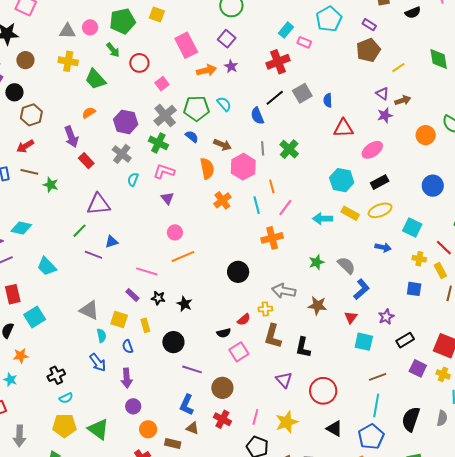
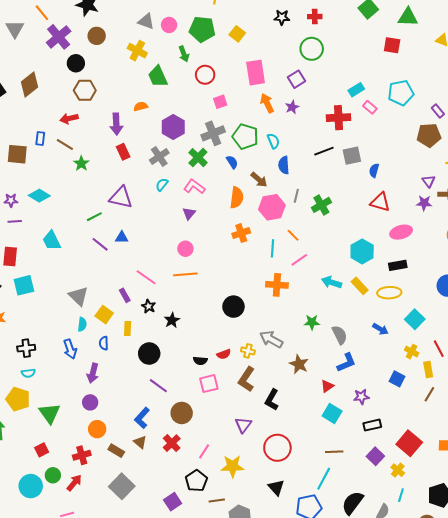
orange arrow: (206, 70) -> (267, 103), turned -120
blue semicircle: (257, 116) -> (284, 165), moved
orange line: (272, 186) -> (293, 235), turned -48

